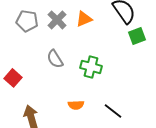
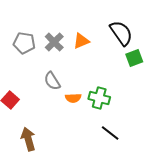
green cross: (91, 67) -> (99, 98), moved
orange semicircle: (76, 105) -> (73, 98), moved

